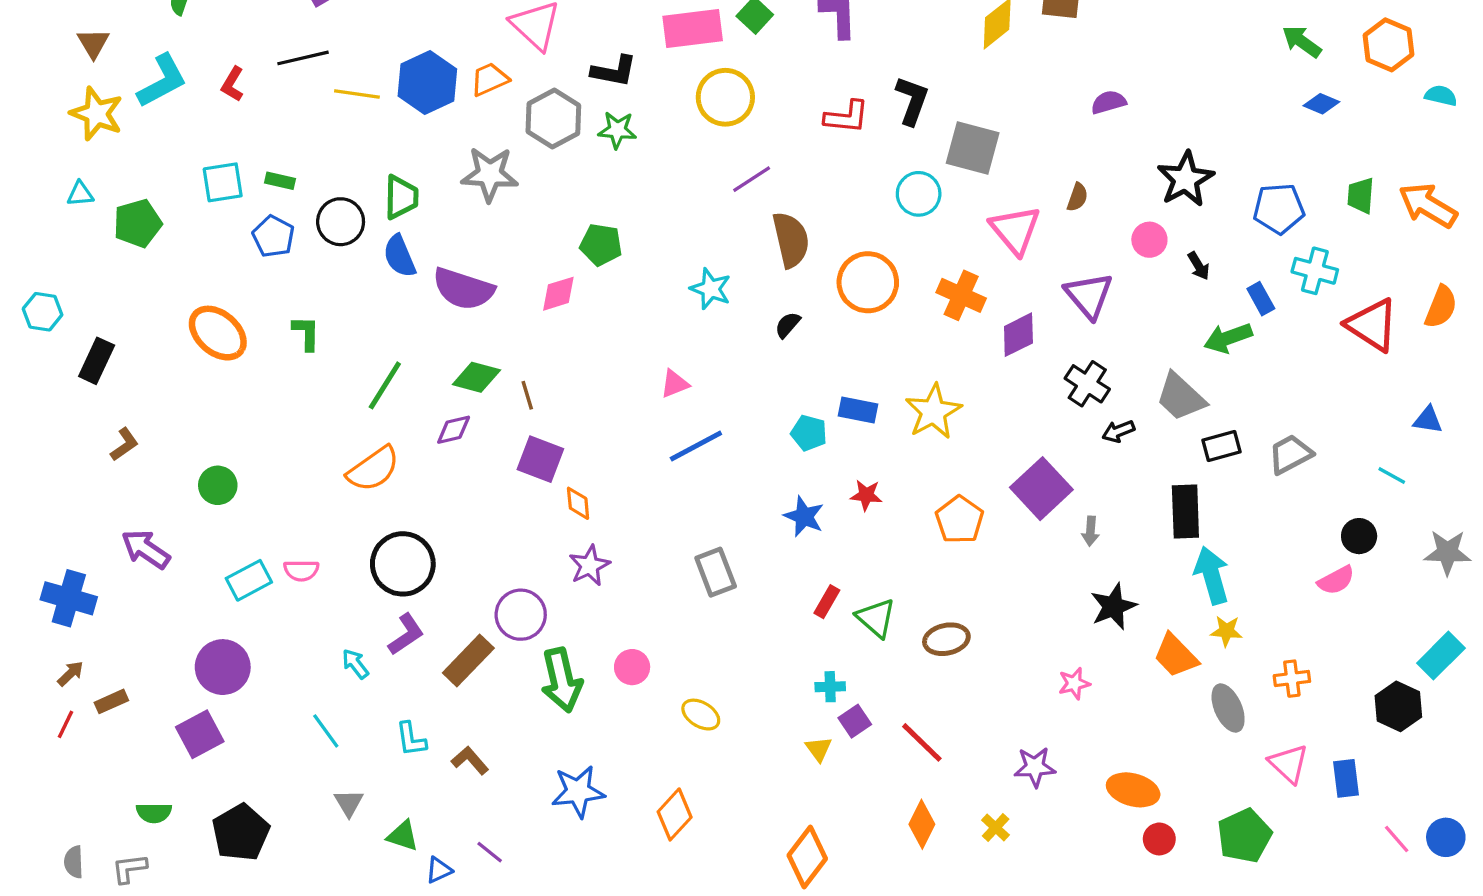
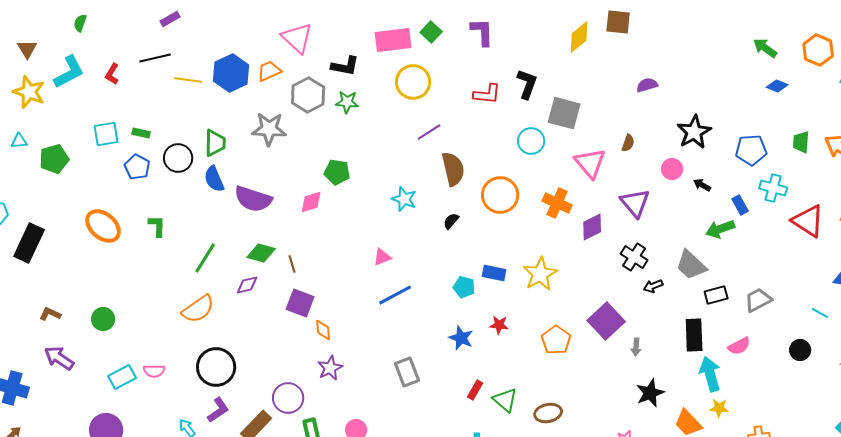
black arrow: (1199, 266) -> (702, 185), turned 150
black rectangle: (97, 361) -> (29, 243), size x1.4
brown L-shape: (124, 444) -> (50, 314), moved, turned -120
pink semicircle: (1336, 580) -> (739, 346), moved

